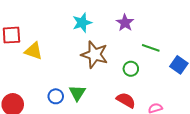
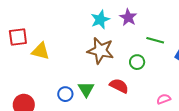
cyan star: (82, 23) -> (100, 20), moved
red semicircle: (126, 100) -> (119, 86), moved

